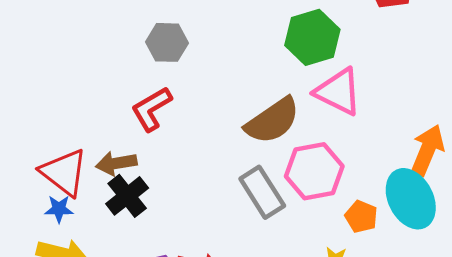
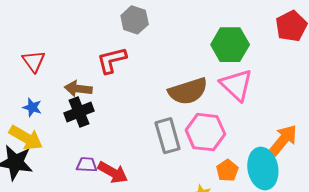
red triangle: (64, 172) -> (34, 61), moved, size x0.7

